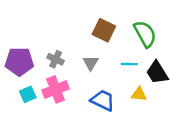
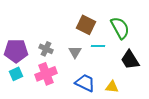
cyan line: (129, 64) -> (98, 46), moved
cyan square: (28, 94) -> (16, 74), moved
yellow triangle: (139, 94) -> (112, 87), moved

